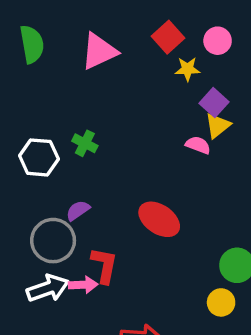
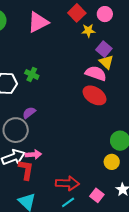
yellow triangle: (218, 126) -> (106, 62), turned -35
pink semicircle: (198, 145) -> (96, 73), size x1.5
red ellipse: (159, 219) -> (94, 95), moved
red L-shape: (104, 265) -> (26, 170), moved

